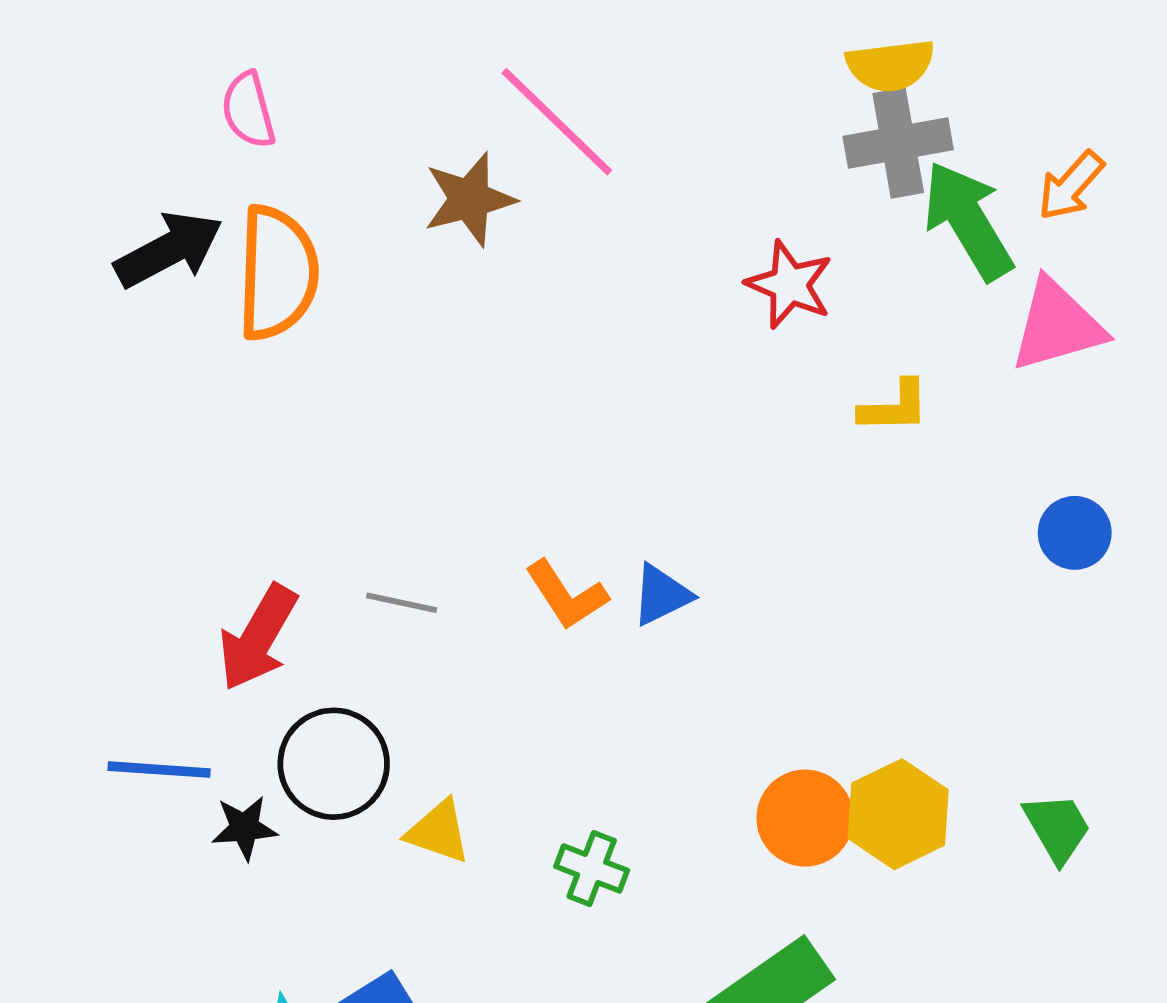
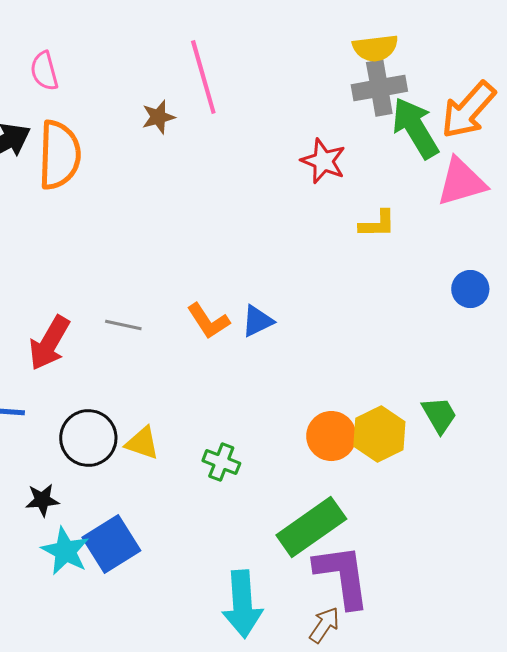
pink line: (557, 122) -> (203, 77), turned 30
orange arrow: (1071, 186) -> (468, 110), size x1.6
brown star: (469, 199) -> (158, 117), size x0.7
black circle: (334, 764) -> (88, 438), moved
black star: (244, 828) -> (42, 500), moved
green trapezoid: (1057, 828) -> (439, 415), moved

